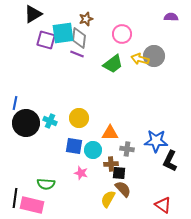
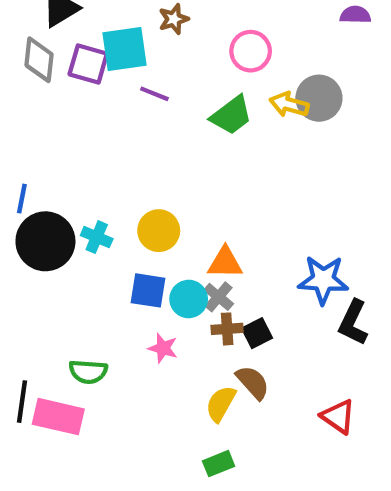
gray diamond: (79, 38) -> (39, 60), moved
gray cross: (127, 149) -> (219, 297), moved, turned 32
black square: (119, 173) -> (257, 333), moved, turned -32

